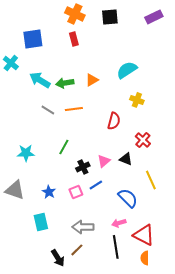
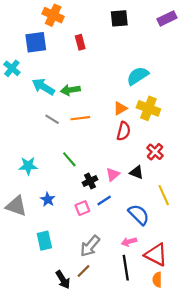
orange cross: (75, 14) -> (53, 15), moved
orange triangle: (92, 80) -> (120, 108), moved
yellow cross: (137, 100) -> (148, 108), size x1.5
green line: (64, 147) -> (69, 159), turned -70
blue star: (49, 192) -> (48, 199), moved
gray arrow: (83, 227) -> (90, 246), turned -50

